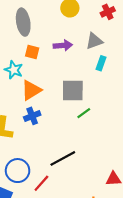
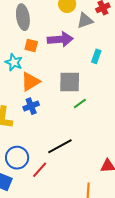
gray triangle: (94, 41) -> (85, 20), moved
purple arrow: (63, 45) -> (60, 39), size x1.4

